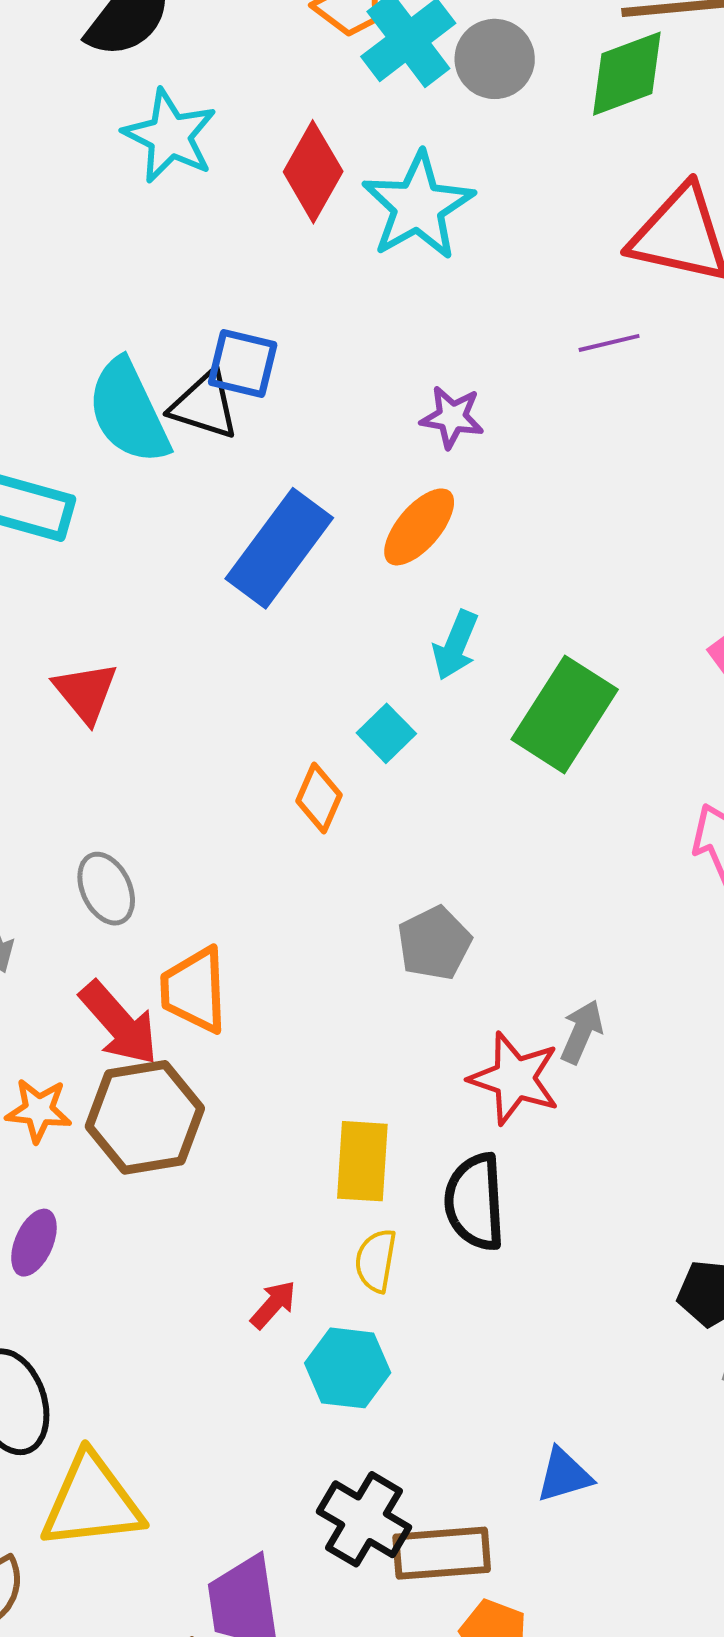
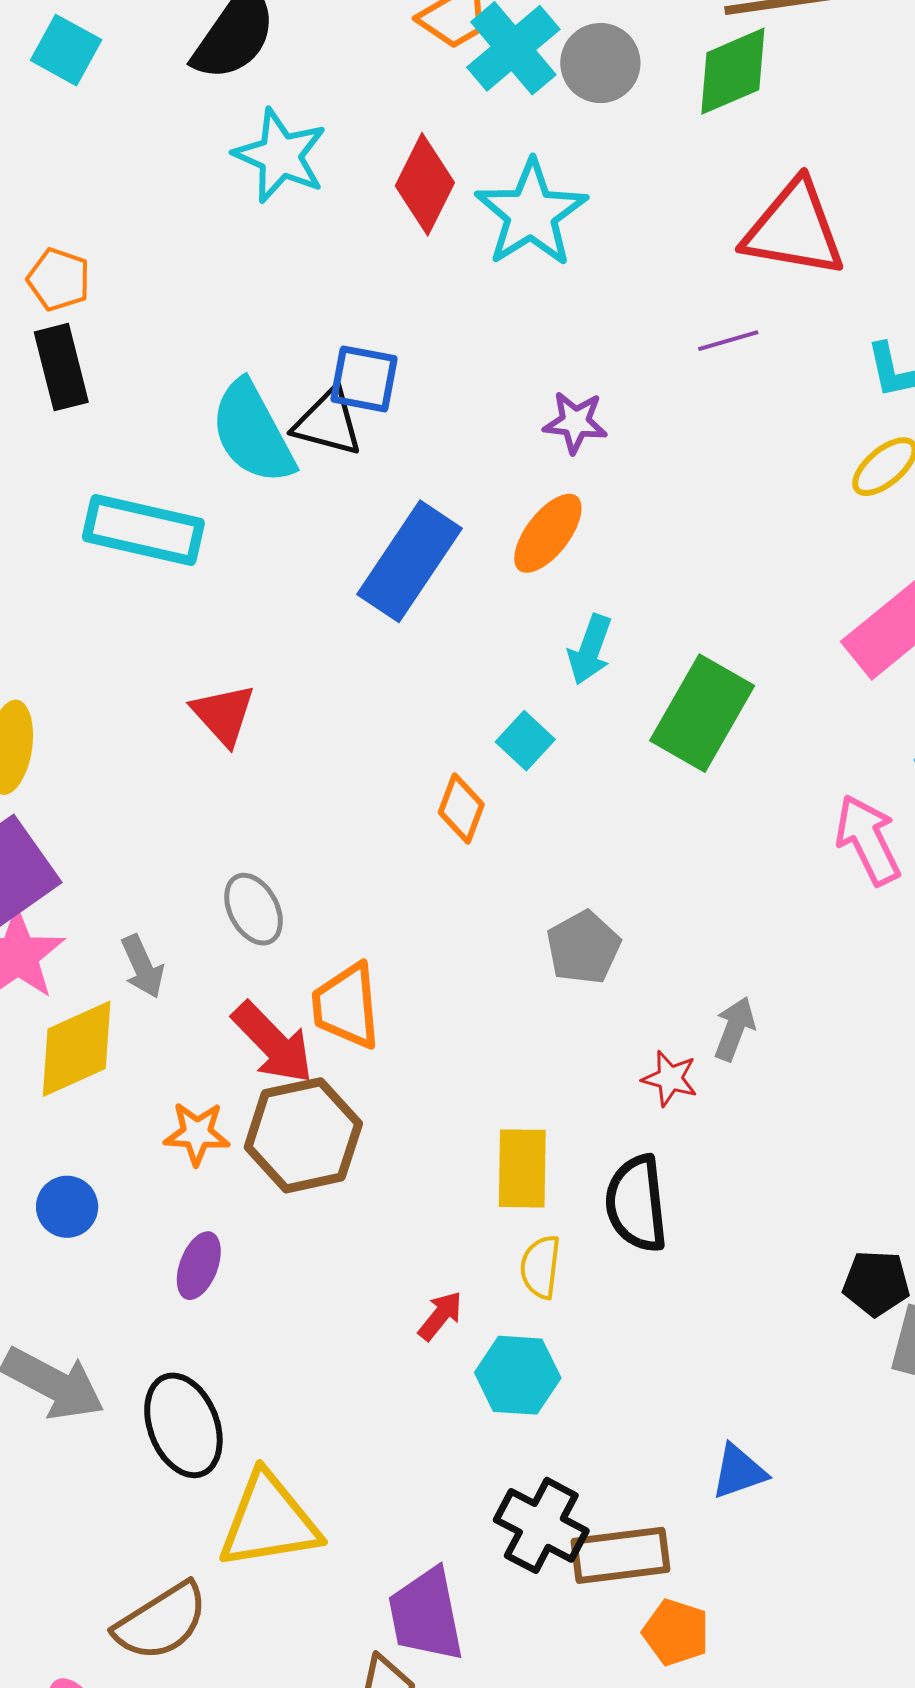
red star: (515, 1078) -> (670, 1078), size x0.6

